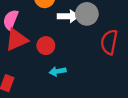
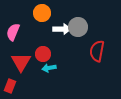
red triangle: (17, 40) -> (21, 62), moved, turned -35
cyan arrow: (58, 71) -> (49, 68), moved

